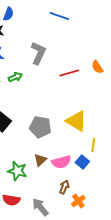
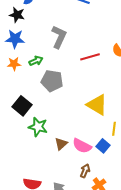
gray pentagon: (40, 127) -> (52, 81), moved
pink semicircle: (61, 162) -> (82, 146), turned 42
green star: (17, 171) -> (38, 127), moved

